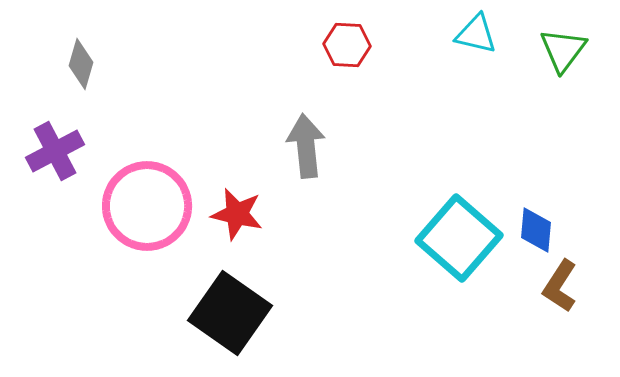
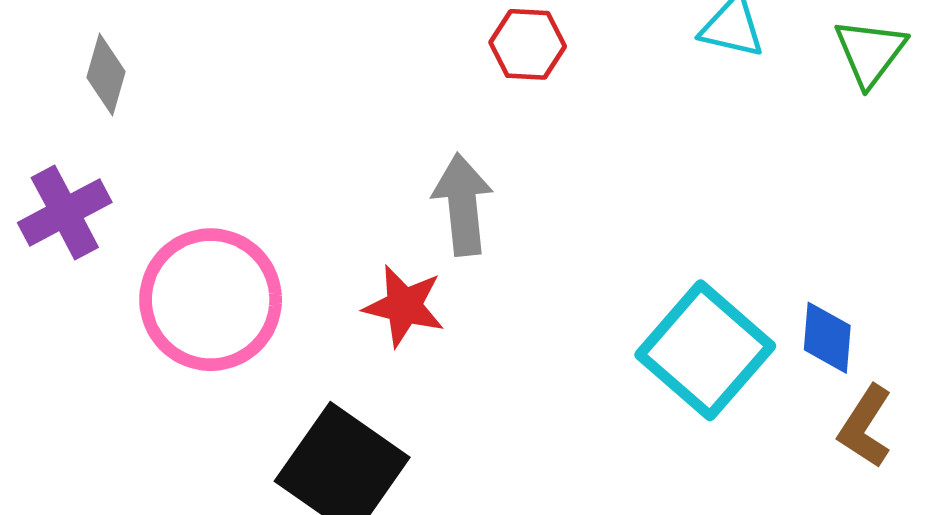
red star: (237, 214) -> (404, 306), moved

